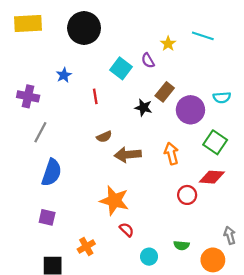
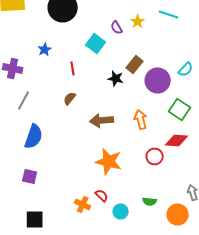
purple semicircle: (148, 61) -> (117, 27), moved
cyan semicircle: (222, 97) -> (186, 69), turned -42
brown semicircle: (104, 137) -> (70, 98), moved, turned 152
orange star: (114, 201) -> (109, 161), moved
red semicircle: (127, 230) -> (102, 195), moved
orange cross: (86, 246) -> (83, 204), moved, turned -35

